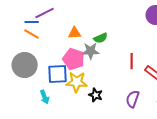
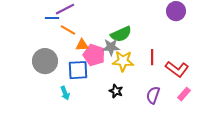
orange triangle: (75, 33) -> (82, 45), moved
orange line: (32, 34) -> (68, 30), moved
green semicircle: (101, 38) -> (121, 34), size x1.5
yellow star: (77, 82) -> (123, 61), moved

